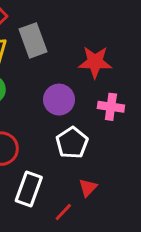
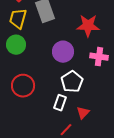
white rectangle: (29, 189) -> (60, 103), moved, size x0.7

